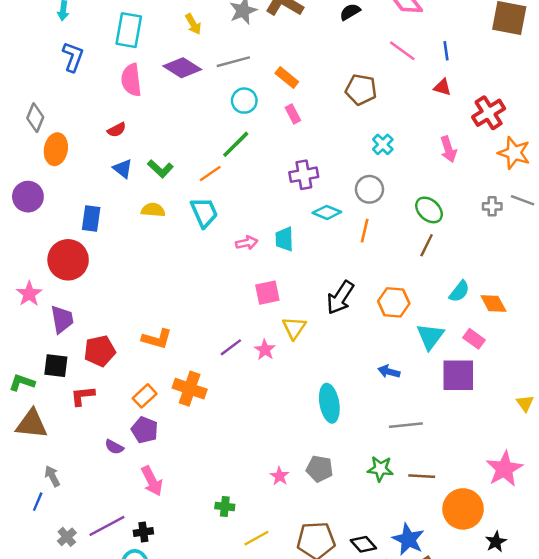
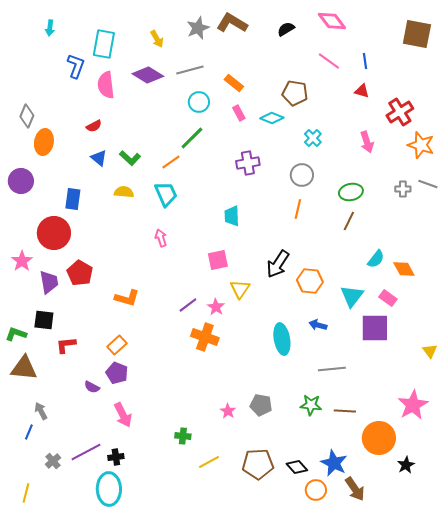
blue L-shape: (73, 57) -> (76, 66), moved
green ellipse: (429, 210) -> (351, 192), turned -55
cyan diamond: (327, 212) -> (272, 118), moved
pink arrow: (247, 243) -> (161, 238), moved, turned -96
orange hexagon: (394, 302) -> (310, 281), moved
red pentagon: (100, 351) -> (80, 273), moved, turned -30
orange cross: (190, 389) -> (205, 337), moved
cyan ellipse: (329, 403) -> (282, 339), moved

